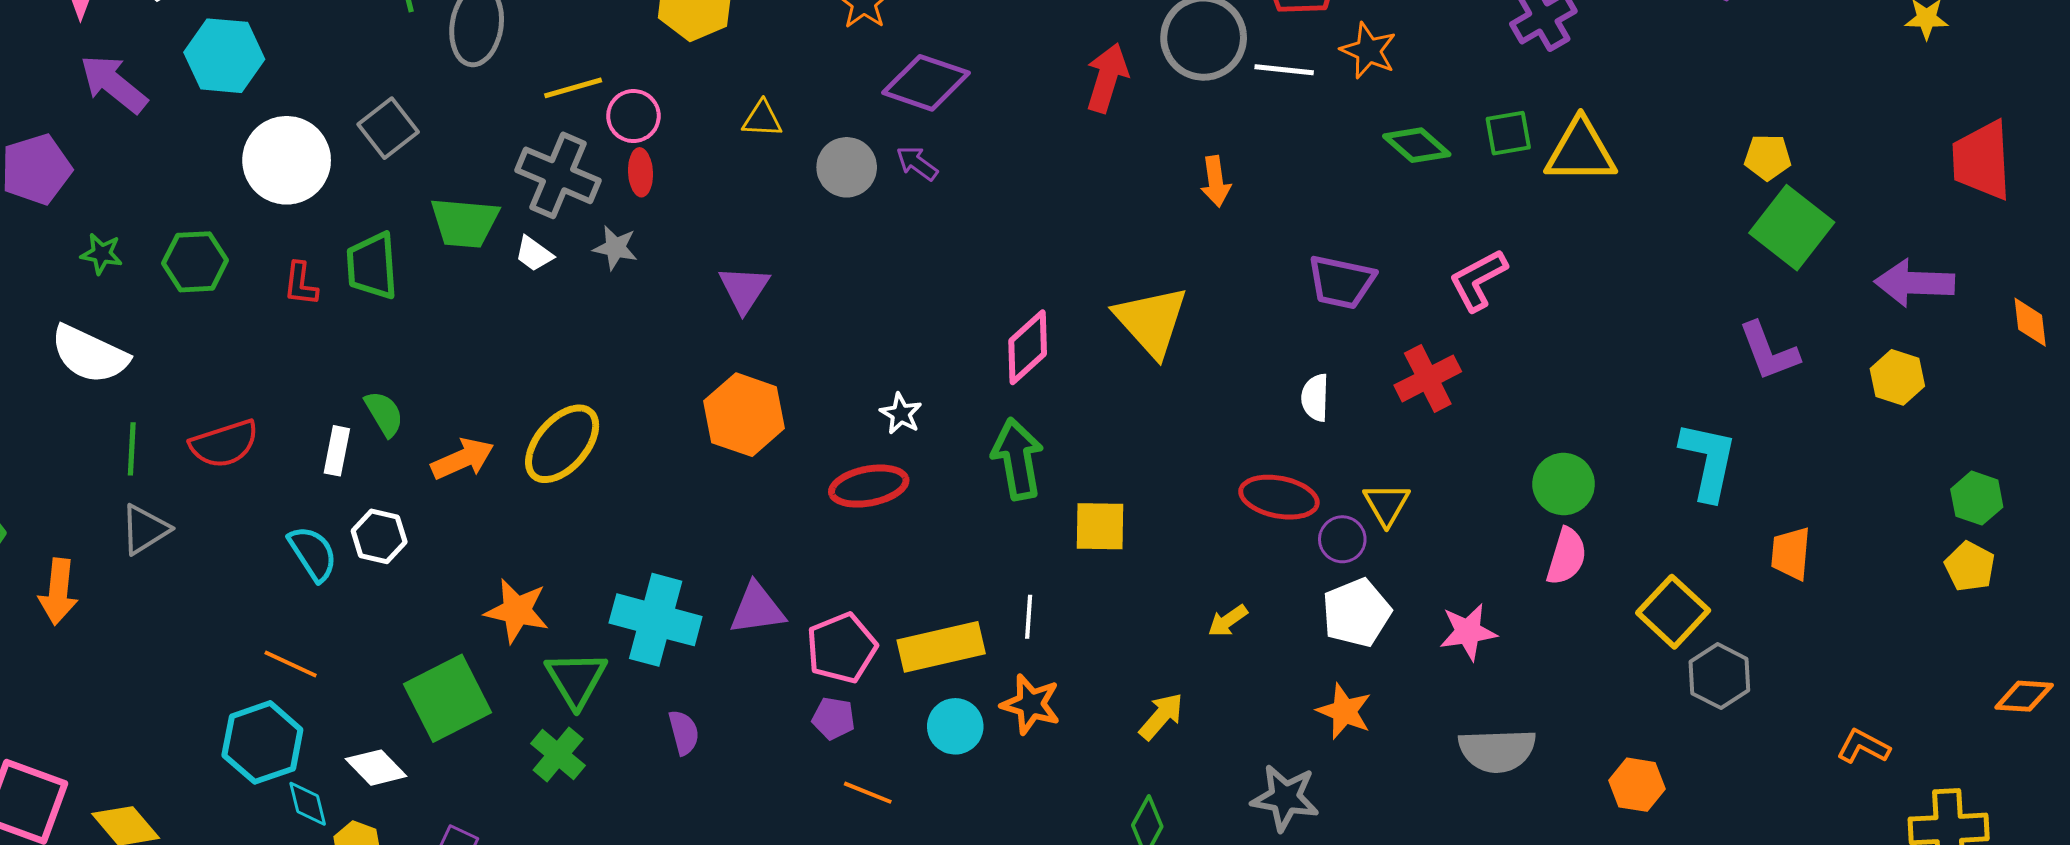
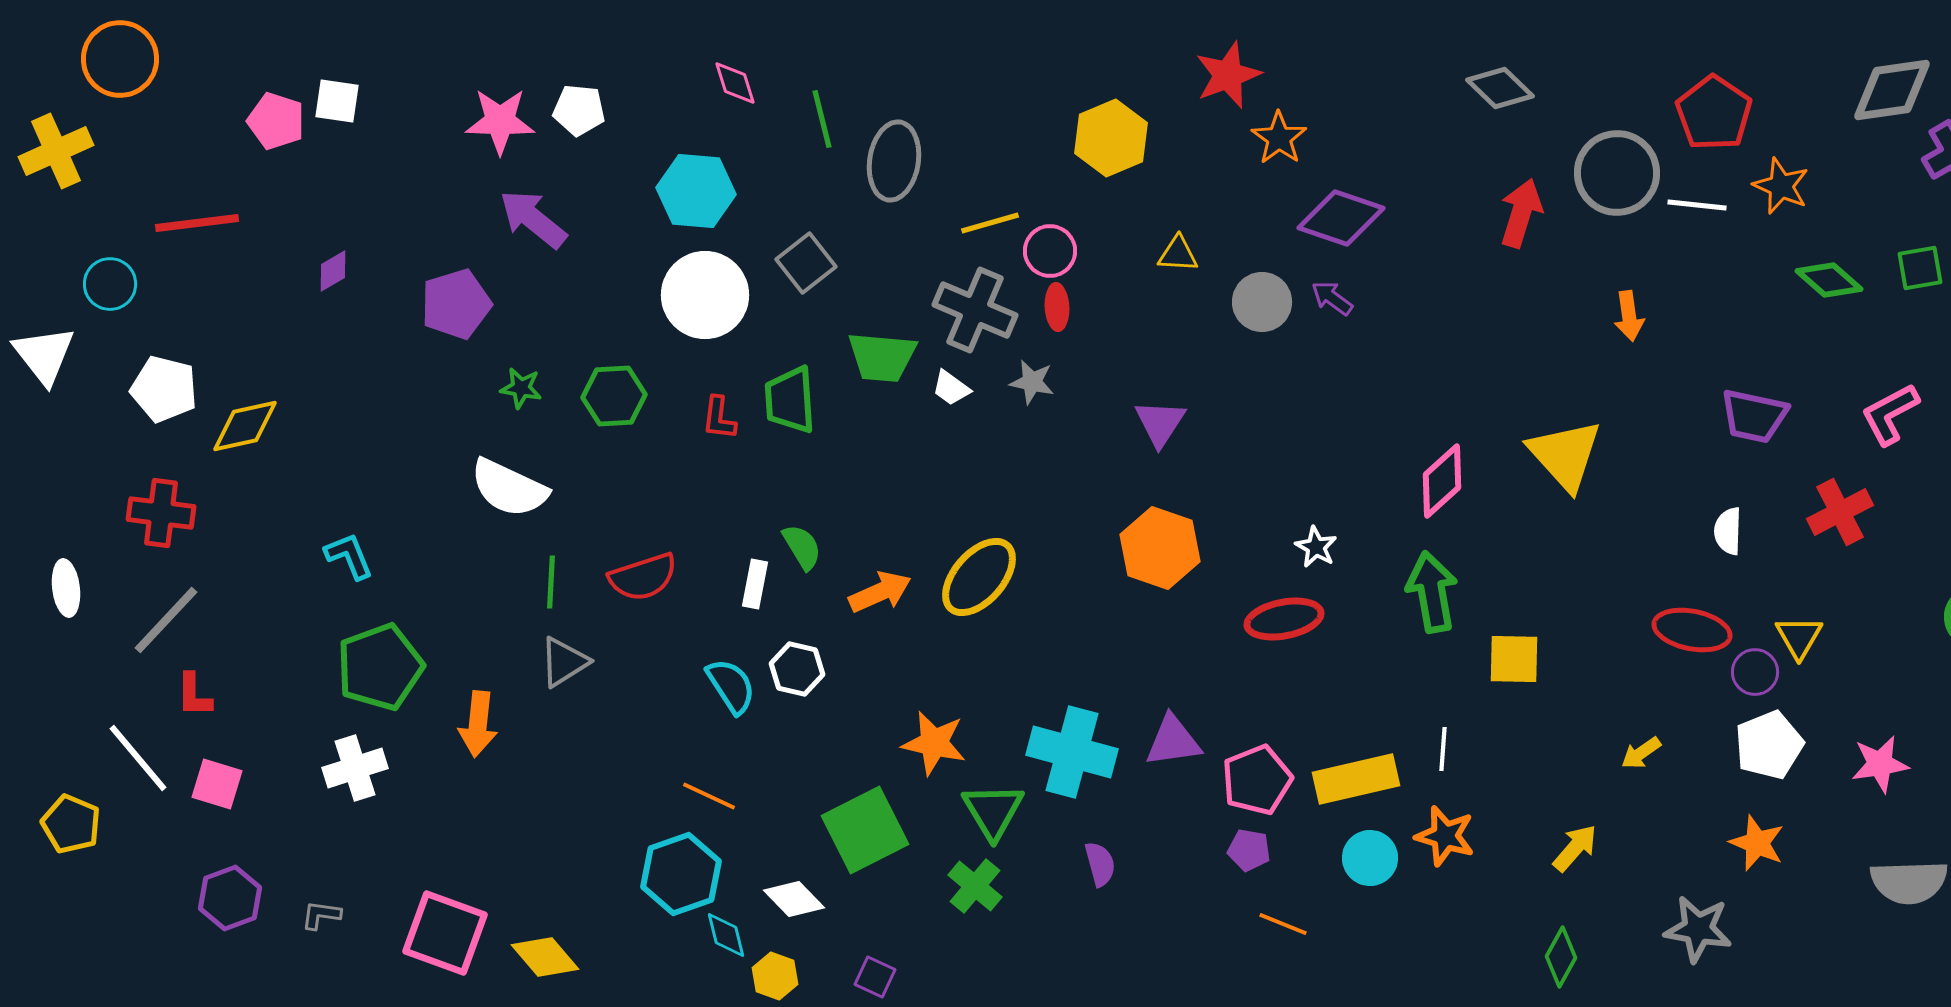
cyan hexagon: (224, 56) -> (696, 191), moved

